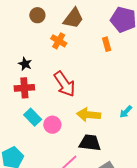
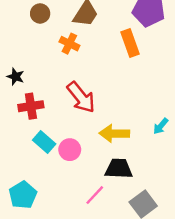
orange rectangle: (107, 44) -> (130, 43), size x1.5
black star: (25, 64) -> (16, 77), moved

